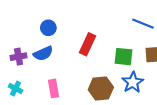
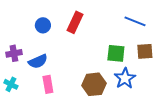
red rectangle: (87, 44) -> (75, 22), moved
blue semicircle: (43, 53) -> (38, 61), moved

